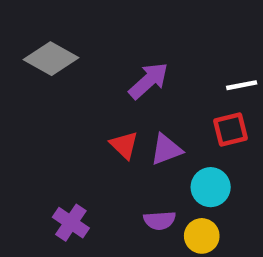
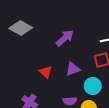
red triangle: (124, 145) -> (46, 72), moved

